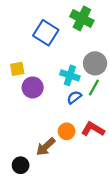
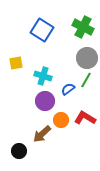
green cross: (82, 18) -> (83, 27), moved
cyan cross: (70, 75) -> (43, 76), moved
purple circle: (33, 87) -> (45, 101), moved

